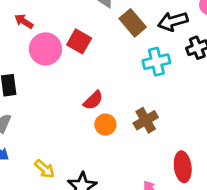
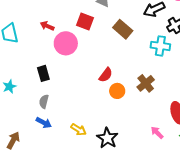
brown rectangle: (133, 23) -> (123, 29), moved
red square: (79, 41) -> (85, 22), moved
cyan cross: (156, 62) -> (160, 46), moved, turned 30

